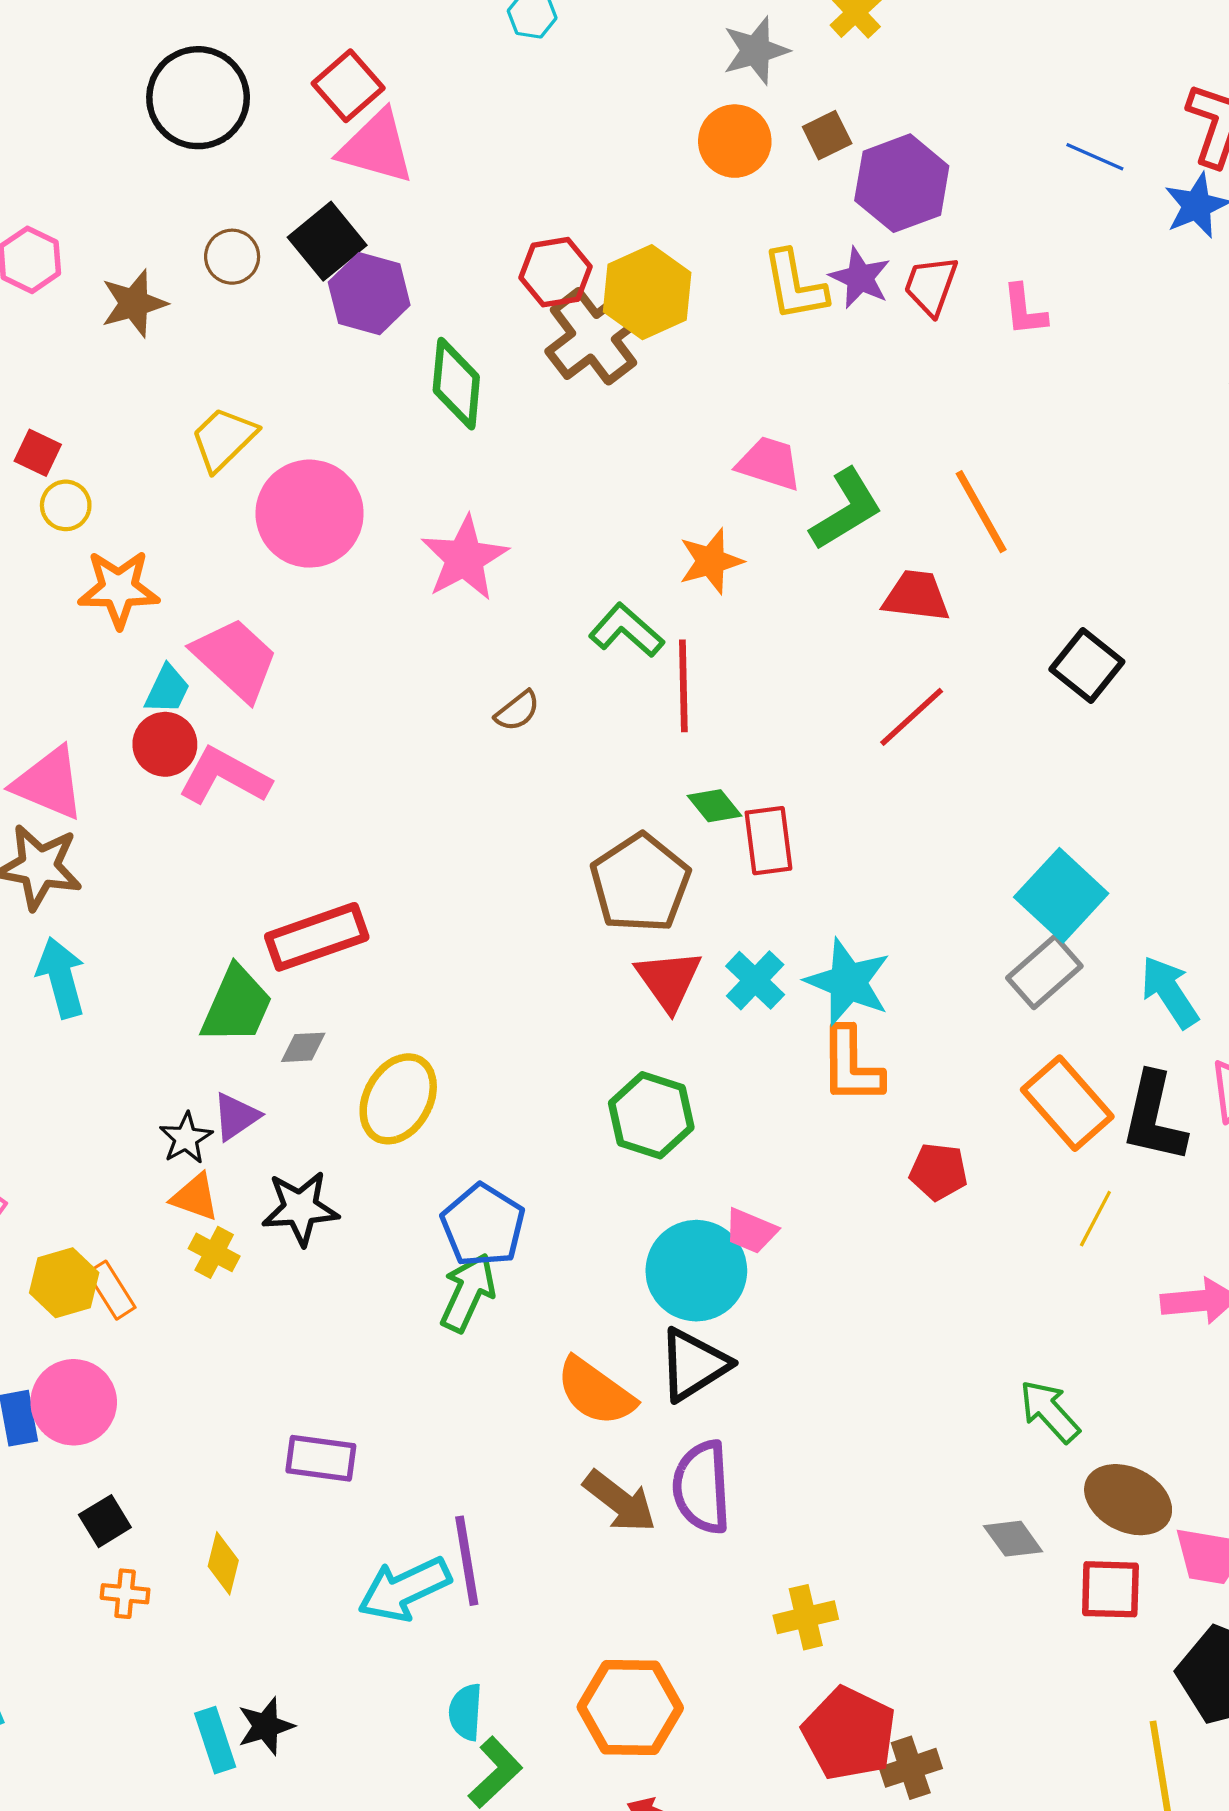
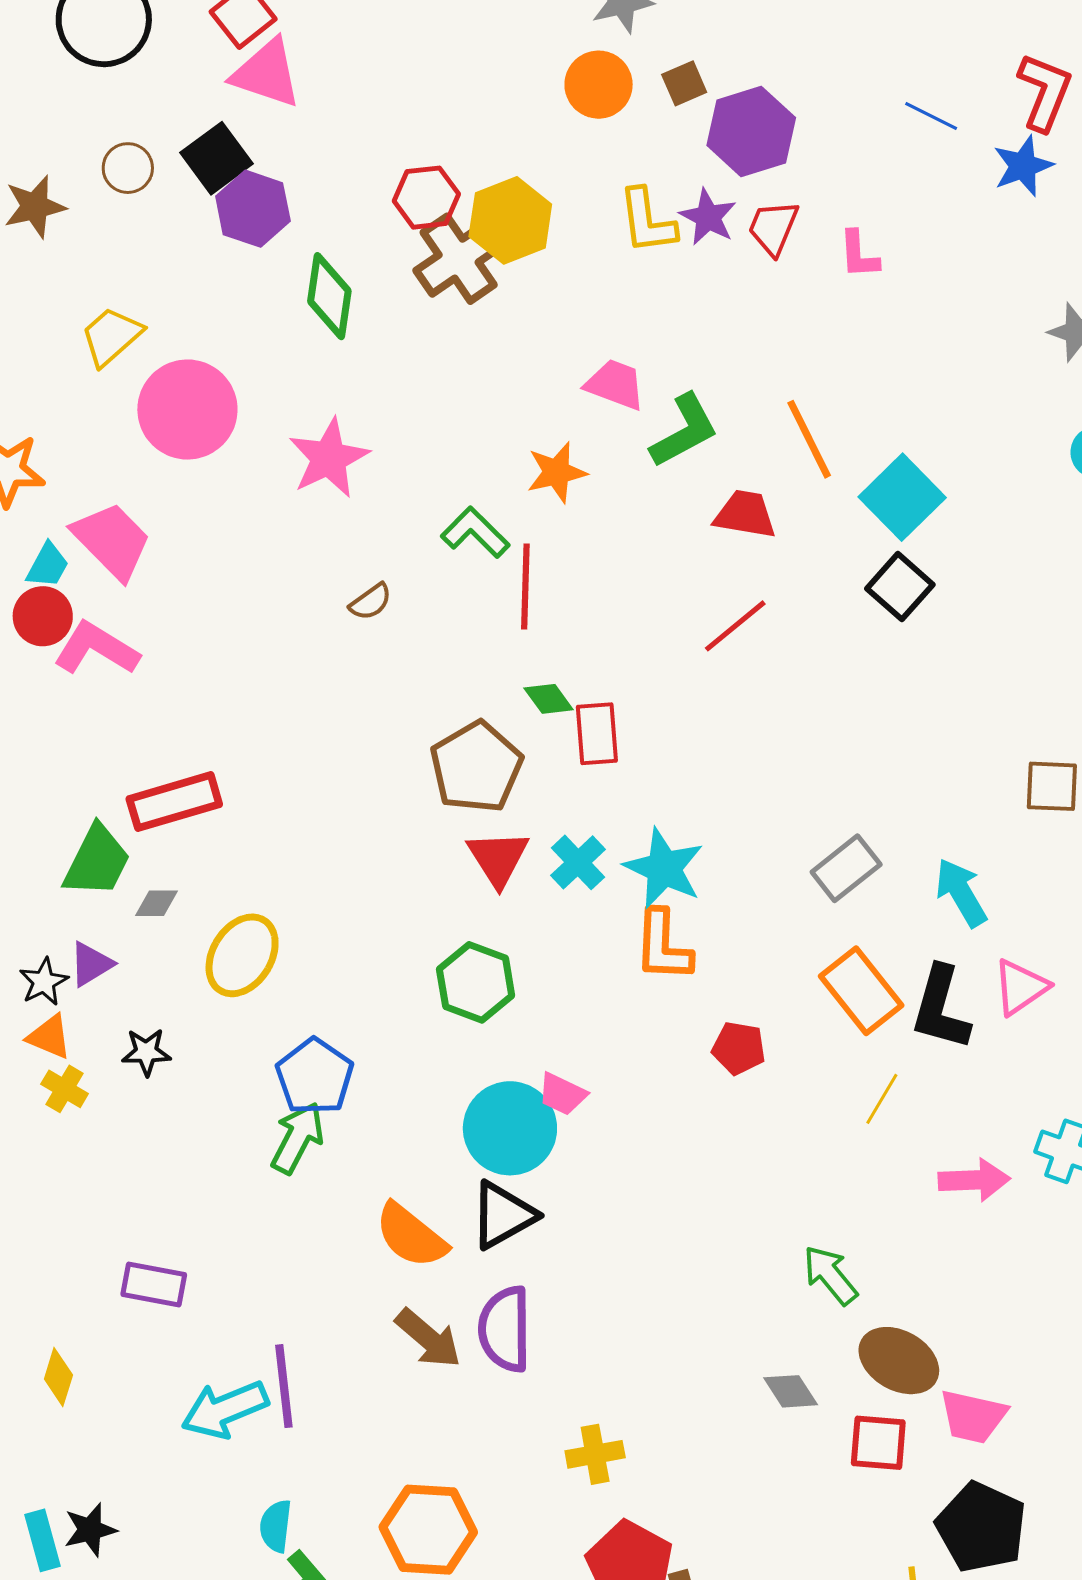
cyan square: (1061, 895) -> (902, 497), moved
black star: (300, 1208) -> (146, 1052), size x0.7

